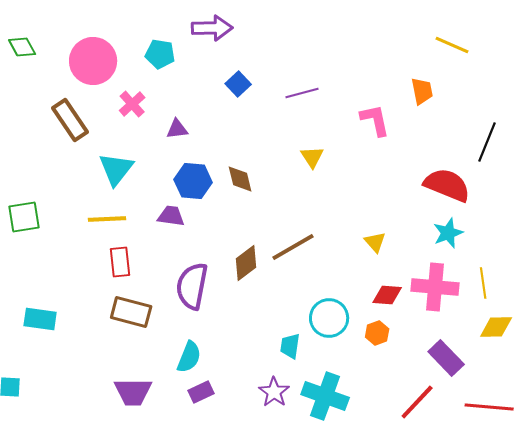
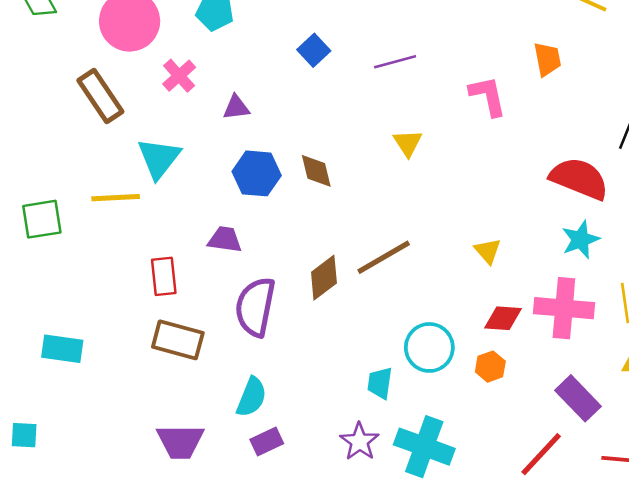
purple trapezoid: (171, 216) -> (225, 240), moved
yellow line: (107, 219) -> (116, 198), moved

